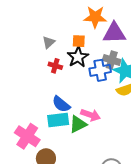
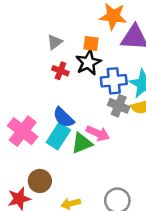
gray cross: (112, 60) -> (119, 106), moved
cyan rectangle: (58, 120) -> (58, 136), turned -55
pink cross: (27, 136) -> (23, 131), moved

